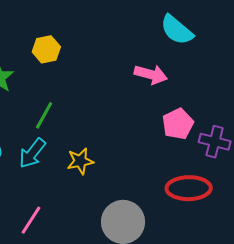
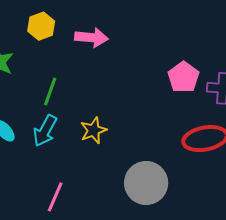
pink arrow: (151, 74) -> (91, 38), moved

